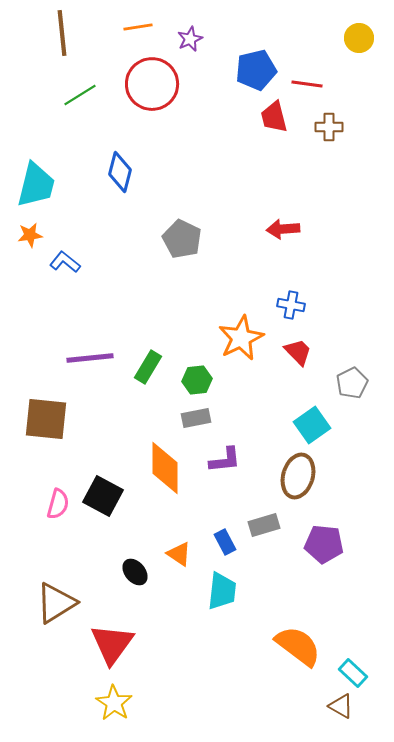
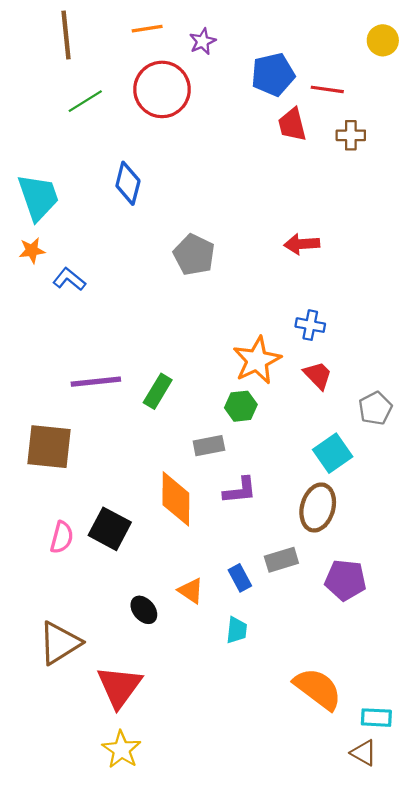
cyan trapezoid: (36, 185) -> (38, 197), turned -33
green hexagon: (197, 380) -> (241, 406), moved
cyan trapezoid: (222, 591) -> (237, 630), size x0.7
cyan rectangle: (353, 673) -> (376, 718), turned -40

